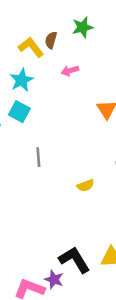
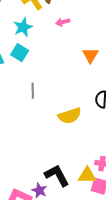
yellow semicircle: (86, 185) -> (70, 116), size x1.6

